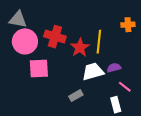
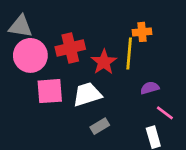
orange cross: (128, 25) -> (142, 32), moved
red cross: (55, 37) -> (70, 48), turned -30
white trapezoid: (93, 72) -> (87, 94), moved

